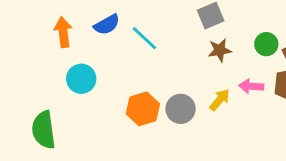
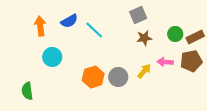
green semicircle: (44, 130) -> (27, 91), size x0.7

